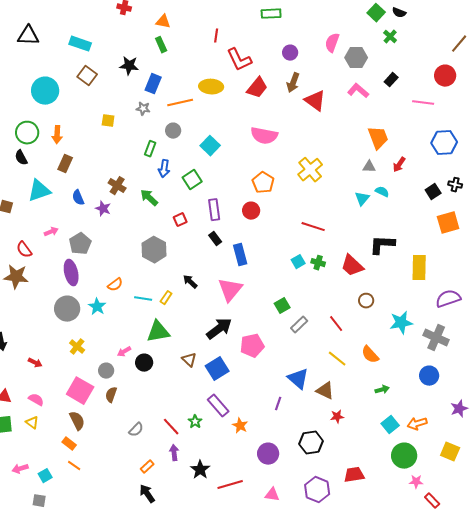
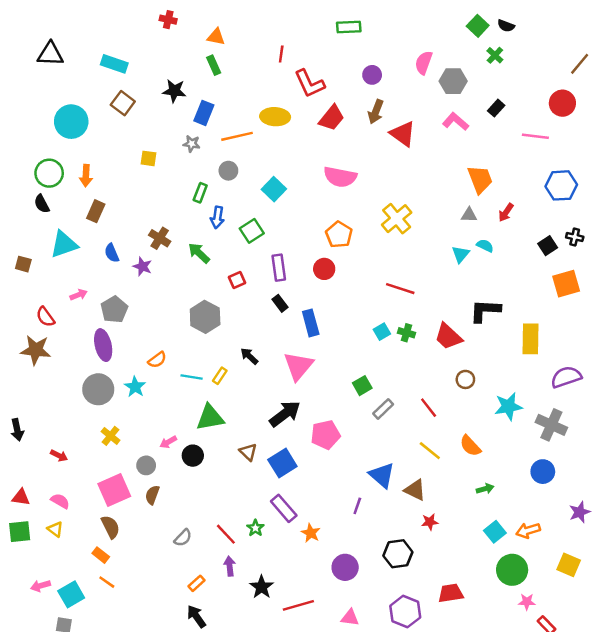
pink square: (80, 391) -> (114, 490), turned 36
cyan square: (45, 476) -> (71, 594), size x1.5

